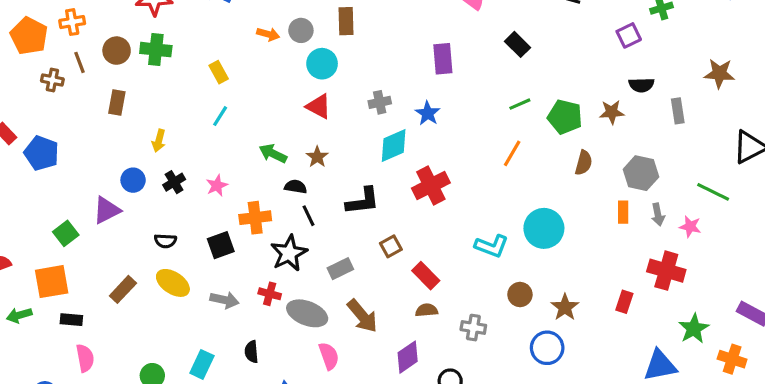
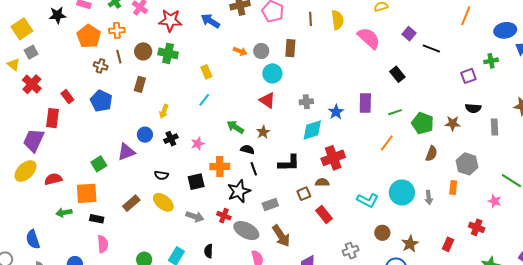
purple rectangle: (443, 59) -> (365, 103), moved
blue pentagon: (42, 153) -> (101, 101), moved
gray arrow: (658, 215) -> (429, 198), moved
red cross: (666, 271) -> (477, 227), size x0.7
brown semicircle: (427, 310) -> (322, 182), moved
gray cross: (473, 328) -> (351, 251), turned -35

